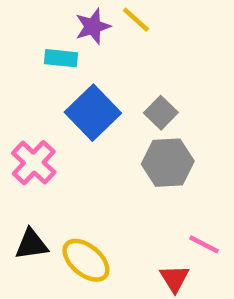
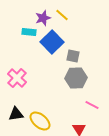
blue square: (93, 113) -> (52, 42), moved
gray square: (161, 113) -> (73, 56), turned -32
pink line: (204, 244) -> (92, 105), moved

